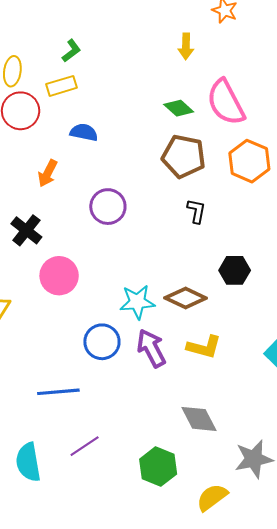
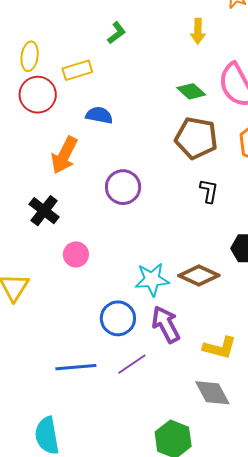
green L-shape: (71, 51) -> (117, 33), moved
orange arrow: (48, 173) -> (64, 155), size x1.4
pink circle: (59, 276) -> (76, 254), size x0.7
yellow L-shape: (204, 347) -> (220, 348), moved
purple line: (85, 446) -> (132, 364), moved

